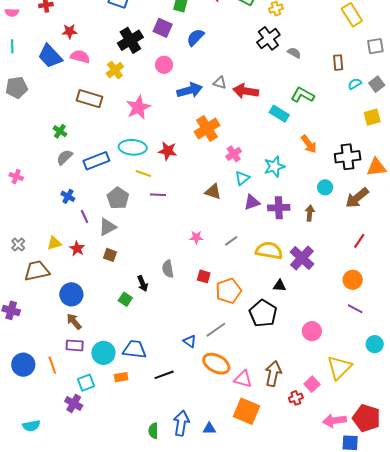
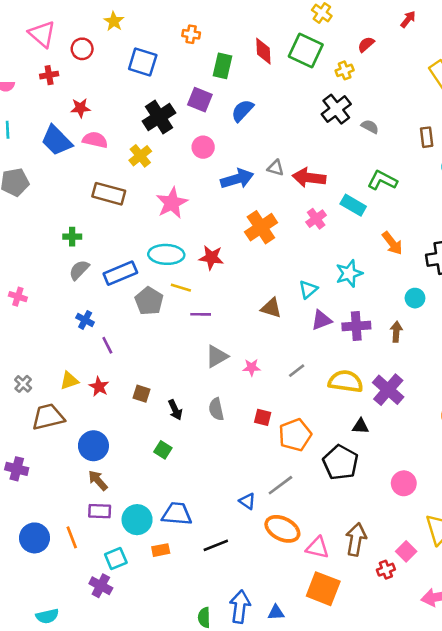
green cross: (60, 131) -> (72, 237), turned -32
pink cross: (234, 154) -> (316, 219), moved
gray pentagon: (118, 198) -> (149, 301), moved
gray triangle: (107, 227) -> (217, 356), moved
black arrow: (143, 284) -> (175, 410), moved

